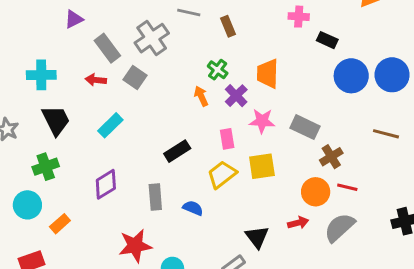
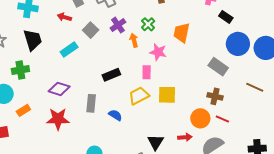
gray square: (135, 78) -> (91, 30), moved
purple cross: (236, 96) -> (118, 25), moved
pink star: (262, 121) -> (158, 52), moved
gray rectangle: (305, 127) -> (218, 67), moved
brown cross: (331, 157) -> (215, 96), turned 35
purple diamond: (106, 184) -> (59, 89), turned 40
red star: (135, 246) -> (58, 119), moved

